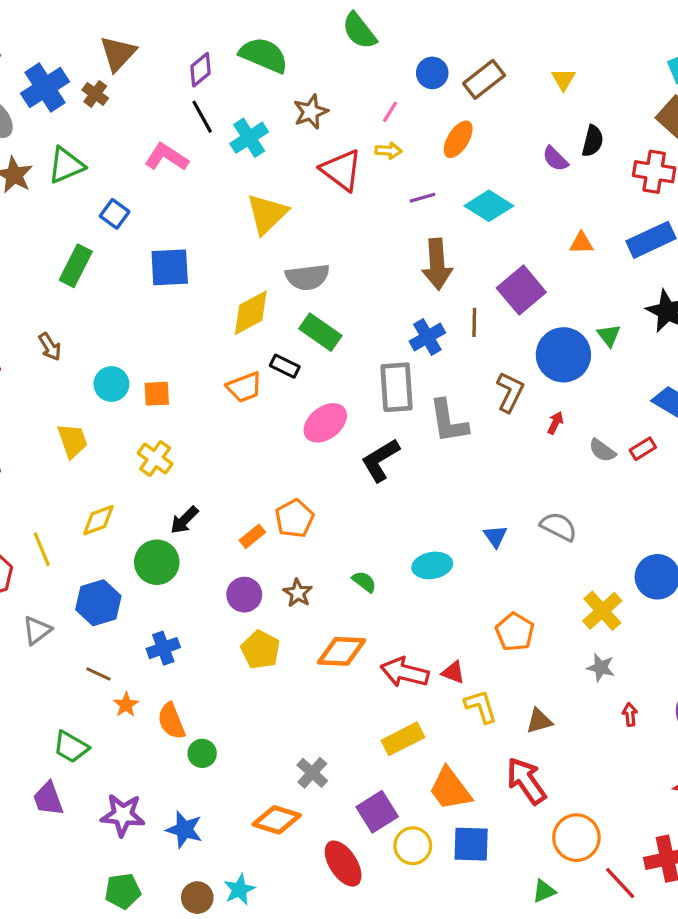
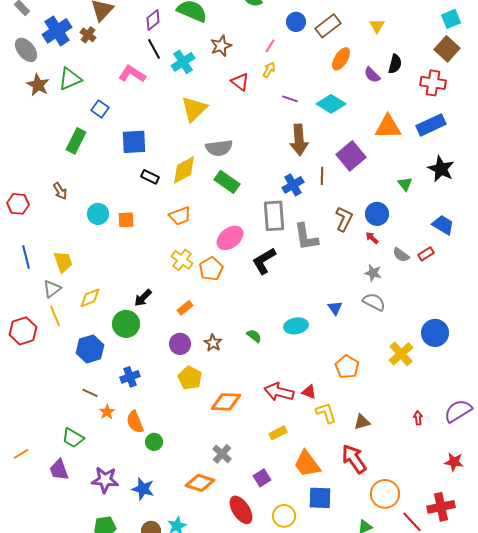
orange ellipse: (458, 139) -> (341, 59), moved
yellow arrow: (388, 151) -> (269, 70), turned -63
red triangle: (341, 170) -> (240, 82), size x0.7
purple line: (422, 198) -> (290, 99), turned 35
orange triangle: (581, 243) -> (388, 127), size x1.8
blue circle: (563, 355) -> (377, 214), moved, size x0.7
black rectangle: (285, 366) -> (150, 177), moved
red arrow: (555, 423) -> (372, 238), turned -72
yellow trapezoid: (73, 441) -> (63, 262), moved
yellow cross: (155, 459) -> (182, 260), moved
orange pentagon: (294, 518) -> (211, 269), moved
gray triangle: (37, 630) -> (52, 289), moved
orange diamond: (341, 651) -> (226, 402), moved
gray star: (601, 668) -> (373, 273), moved
yellow rectangle: (403, 739) -> (278, 433), size x0.7
purple square: (377, 812) -> (262, 478), size x0.7
yellow circle: (413, 846) -> (284, 516), moved

